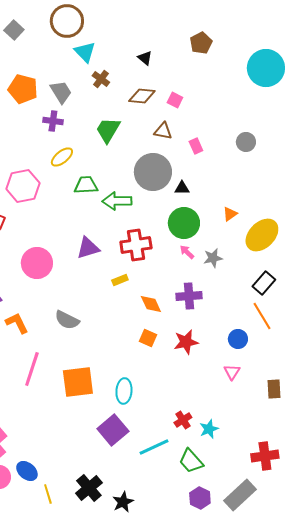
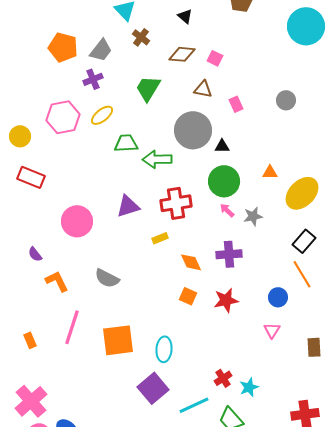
gray trapezoid: (61, 92) -> (101, 50), turned 70
purple cross: (53, 121) -> (93, 79), turned -30
pink hexagon: (23, 186) -> (63, 117), moved
orange triangle: (230, 214) -> (270, 172), turned 35

